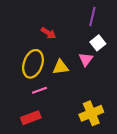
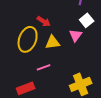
red arrow: (48, 33) -> (44, 21), moved
pink line: (40, 90) -> (44, 67), moved

